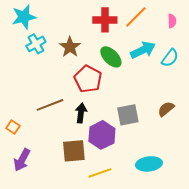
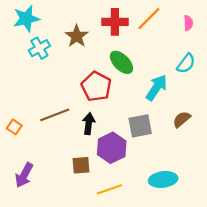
brown star: (70, 47) -> (77, 36), moved
cyan arrow: (143, 50) -> (157, 88), moved, turned -30
orange square: (13, 127) -> (14, 127), moved
brown square: (74, 151) -> (81, 165), size x0.7

